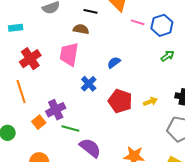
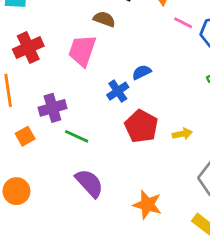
blue cross: (89, 84) -> (118, 91), moved
purple cross: (56, 110) -> (52, 108), moved
green line: (70, 128) -> (77, 136), moved

